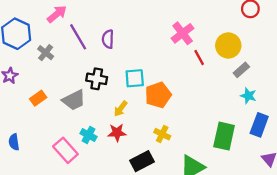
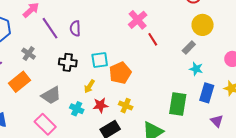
yellow circle: (228, 45) -> (203, 25), moved
gray cross: (46, 53) -> (29, 54), moved
orange rectangle: (38, 98) -> (20, 82), size x1.5
gray trapezoid: (74, 100) -> (51, 95), moved
red star: (117, 133) -> (100, 105), moved
cyan cross: (89, 135) -> (77, 109), moved

